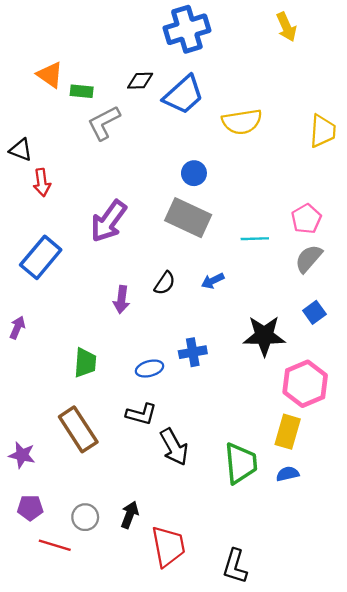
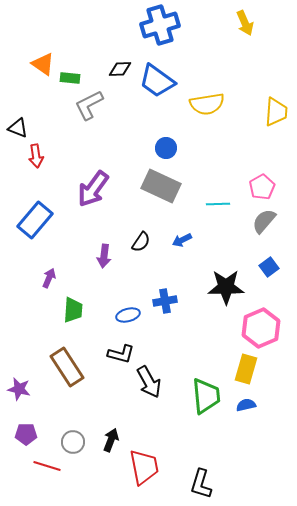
blue trapezoid: (183, 95) -> (157, 81), turned 78
purple arrow: (17, 328) -> (49, 278), moved

